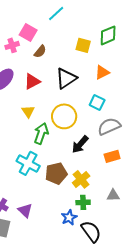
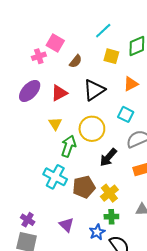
cyan line: (56, 13) -> (103, 31), moved
brown semicircle: (40, 51) -> (76, 61), moved
purple triangle: (25, 210) -> (66, 225), moved

